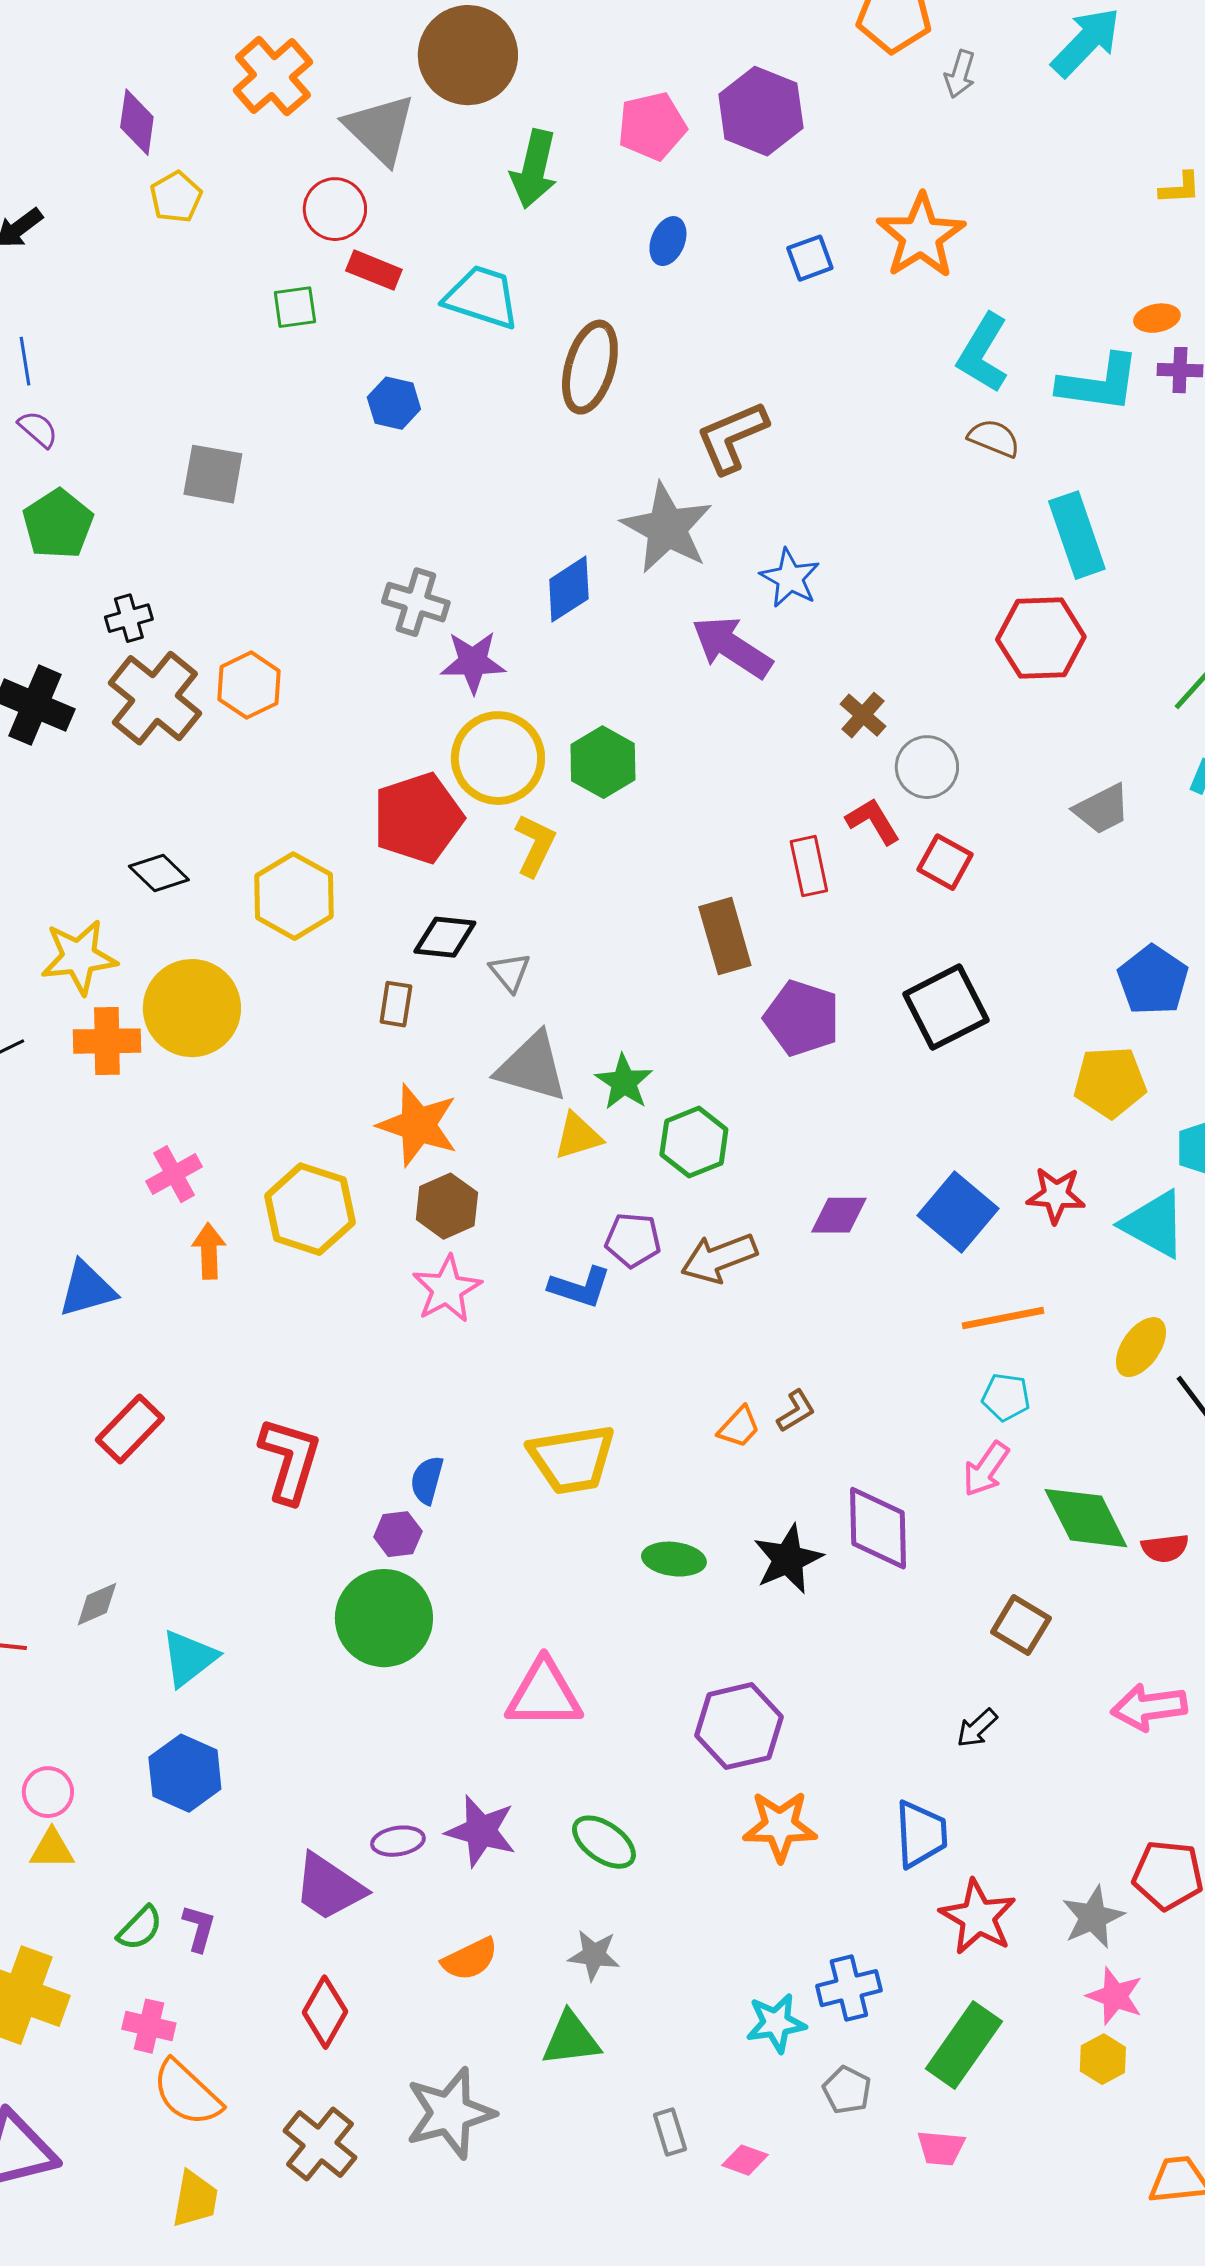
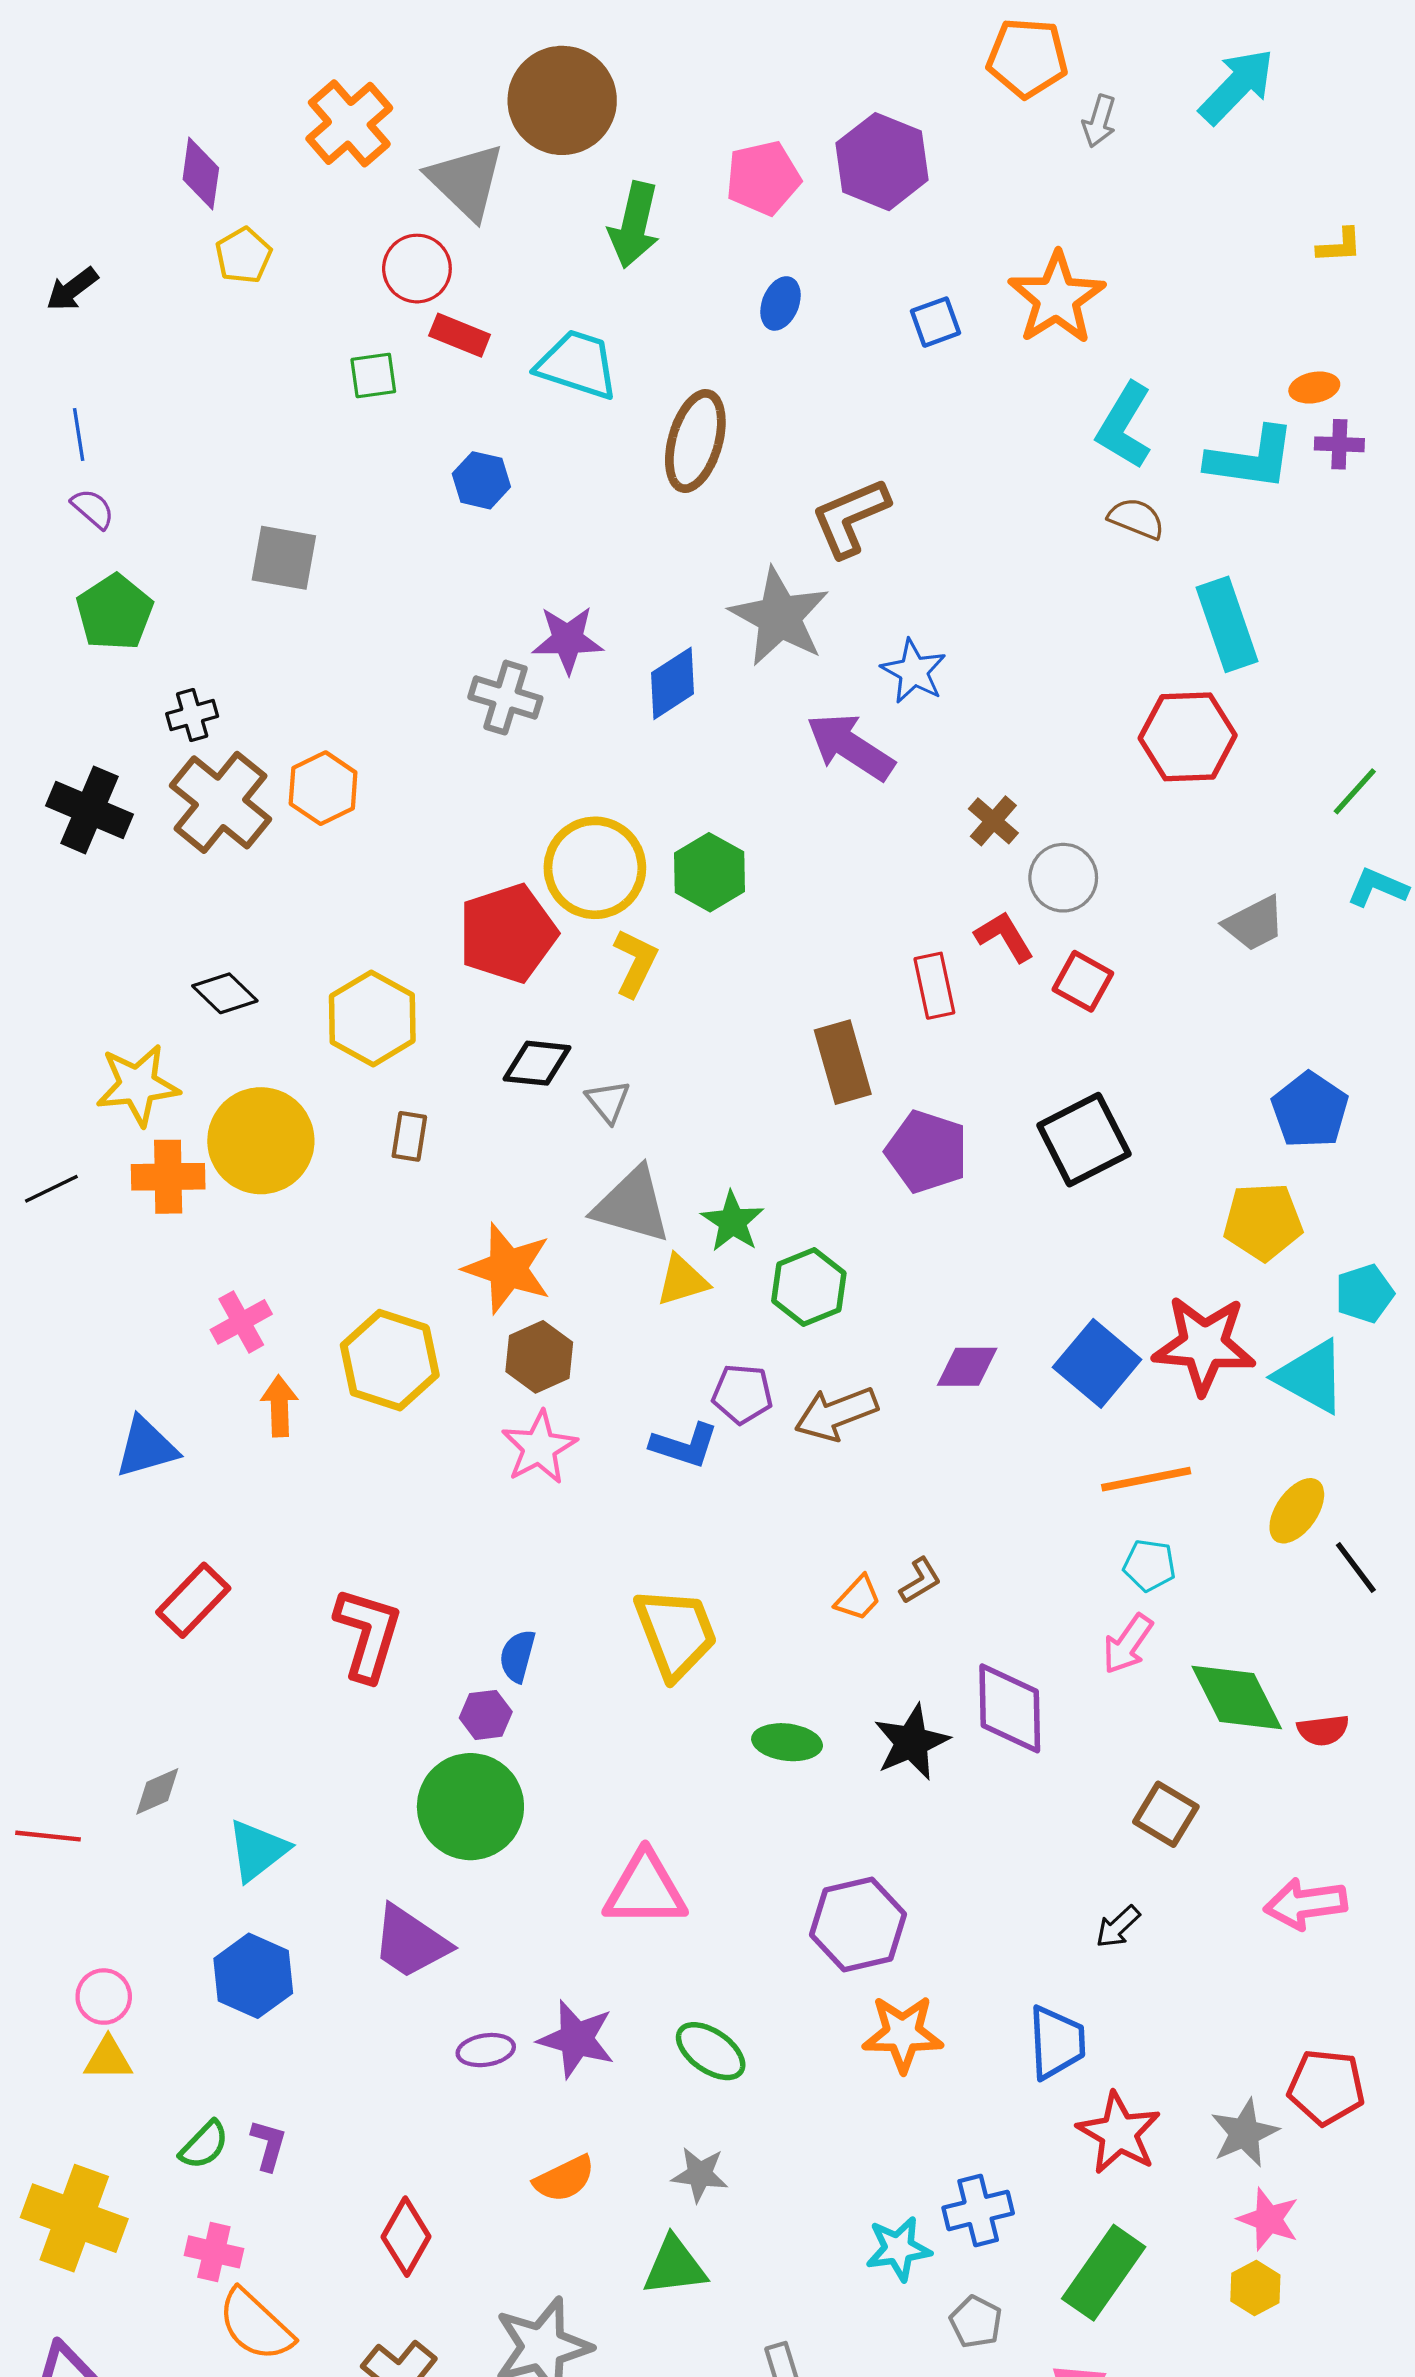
purple star: (473, 662) -> (568, 640), moved
brown rectangle: (396, 1004) -> (409, 1136), moved
red star: (1056, 1195) -> (1204, 1345), size x1.6
yellow trapezoid: (572, 1459) -> (676, 1633), turned -102
purple trapezoid: (329, 1887) -> (410, 1942), moved

